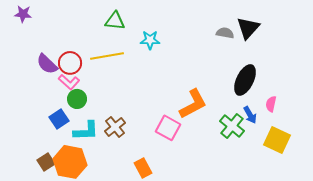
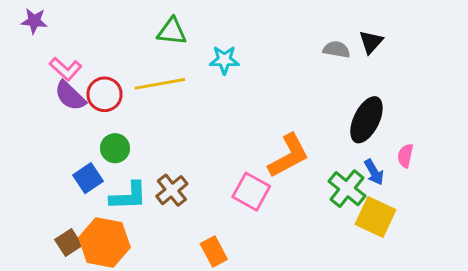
black triangle: (248, 28) -> (371, 42), size x0.7
pink L-shape: (69, 82) -> (66, 69), moved
yellow square: (277, 140) -> (375, 217), moved

